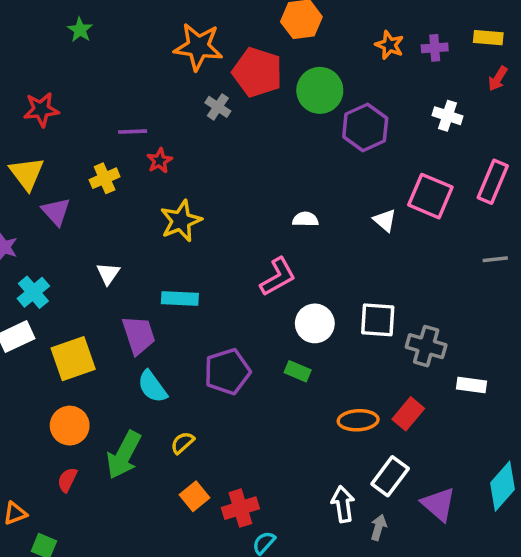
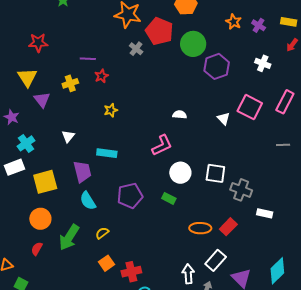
purple cross: (435, 48) -> (259, 25), turned 32
yellow star: (181, 221) -> (111, 110), size x0.6

